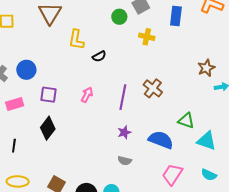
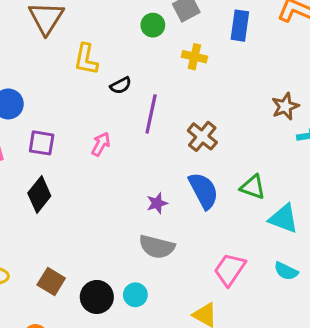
purple line: (123, 97) -> (151, 114), moved
blue semicircle: (161, 140) -> (203, 191), moved, turned 40
gray semicircle: (125, 161) -> (157, 247), size x1.6

